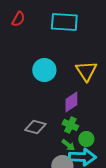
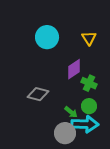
yellow triangle: (86, 71) -> (89, 38), size x0.7
green cross: (70, 125) -> (89, 83), moved

